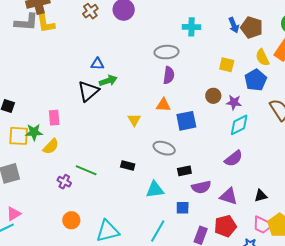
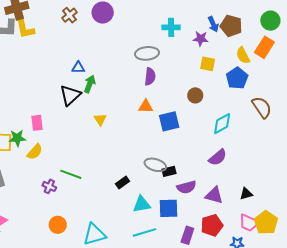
green arrow: (108, 81) -> (90, 84), turned -48
purple star: (234, 102) -> (201, 39), moved
yellow triangle: (134, 120) -> (100, 119), moved
gray ellipse: (164, 148) -> (155, 165), moved
black rectangle: (128, 165) -> (123, 182), moved, turned -48
cyan triangle: (155, 190) -> (142, 204), moved
blue square: (183, 208) -> (168, 208), size x1.5
cyan line: (158, 231) -> (144, 232), turned 45

